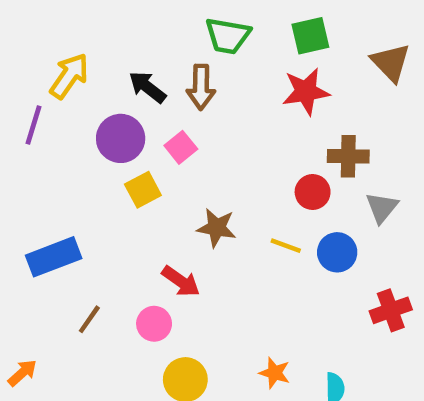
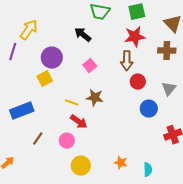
black arrow: (147, 87) -> (83, 35), moved
brown arrow: (201, 87) -> (127, 61), moved
pink square: (181, 147) -> (90, 66), moved
brown cross: (348, 156) -> (167, 51), moved
yellow square: (143, 190) -> (45, 79), moved
yellow line: (286, 246) -> (72, 103), moved

